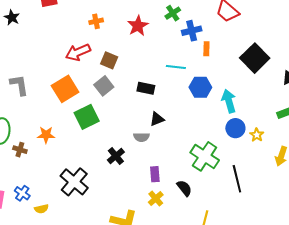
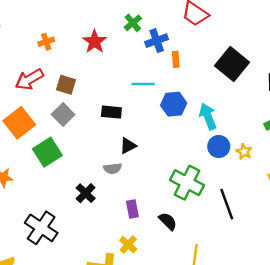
yellow cross: (156, 198) -> (128, 245), moved

